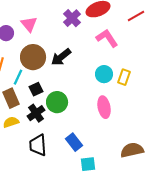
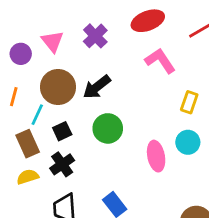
purple cross: (72, 18) -> (95, 36), moved
cyan circle: (104, 74) -> (188, 142), moved
yellow rectangle: (124, 77) -> (189, 102), moved
green circle: (57, 102) -> (108, 128), moved

